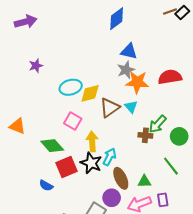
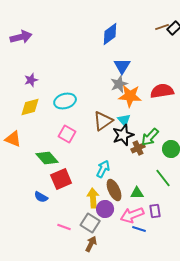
blue triangle: (129, 51) -> (122, 66), turned 48
yellow diamond: (90, 93) -> (30, 107), moved
brown cross: (145, 135) -> (138, 148), turned -32
yellow arrow: (92, 141) -> (93, 198), moved
black star: (91, 163) -> (123, 135), moved, turned 30

